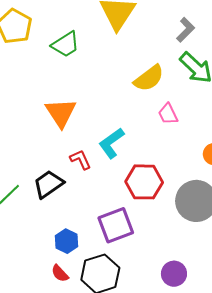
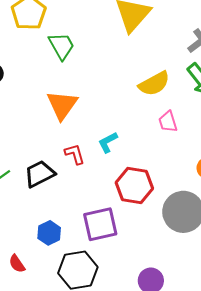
green trapezoid: (65, 44) -> (61, 46), moved, turned -96
cyan L-shape: (111, 143) -> (108, 142), size x0.7
red semicircle: (60, 273) -> (17, 264), moved

